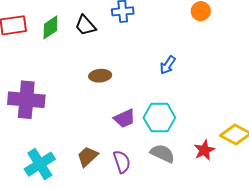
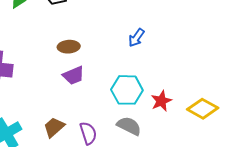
purple trapezoid: (124, 118) -> (74, 76), moved
red star: (204, 150) -> (161, 101), moved

